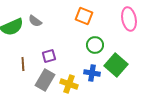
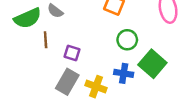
purple square: (49, 56) -> (72, 53), turned 32
brown line: (23, 64) -> (46, 40), moved

